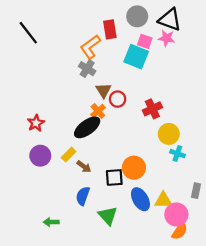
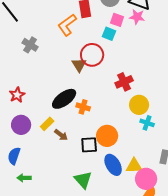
cyan square: (136, 57) -> (109, 34), size x0.6
gray cross: (87, 69) -> (30, 45), moved
red circle: (118, 99) -> (92, 55), moved, size x1.5
orange cross: (98, 111) -> (83, 107), moved, turned -32
blue semicircle: (83, 196) -> (14, 156), moved
green arrow: (51, 222) -> (24, 178), moved

